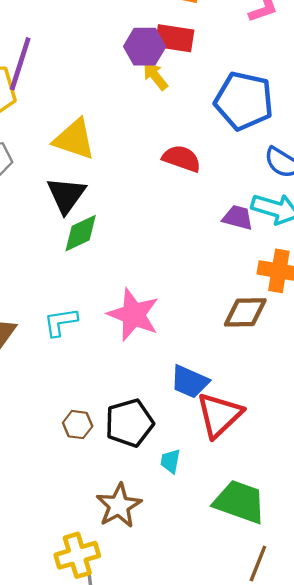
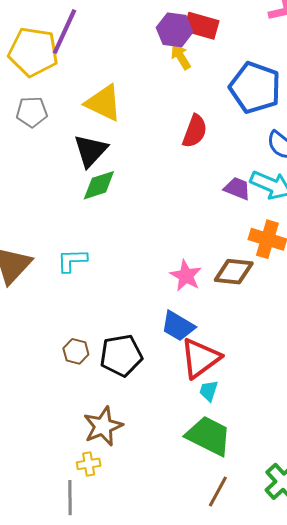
red semicircle: (182, 159) -> (195, 131), turned 84
pink star: (133, 315) -> (186, 276), moved, size x0.7
cyan trapezoid: (170, 461) -> (209, 391), moved
yellow cross: (77, 555) -> (89, 464), moved, size x0.6

